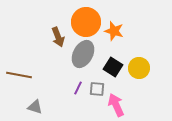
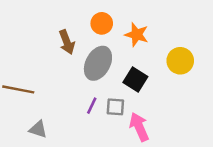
orange circle: (86, 22) -> (102, 23), size x0.6
yellow circle: (139, 68) -> (180, 61), moved

